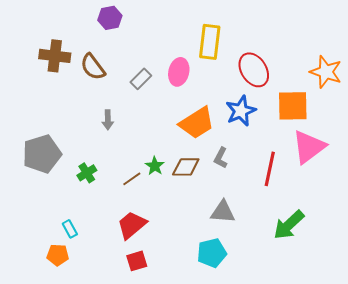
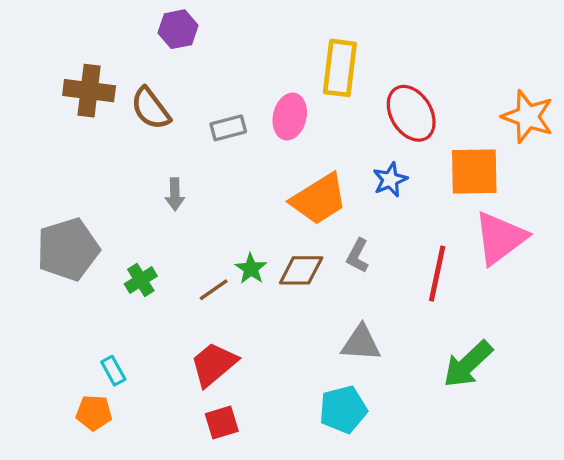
gray rectangle: (141, 79) -> (228, 128), turned 30
blue star: (241, 111) -> (390, 180), size x0.7

